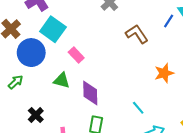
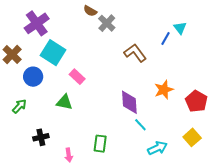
blue circle: (31, 53) -> (33, 77), size x0.7
purple diamond: (90, 93) -> (129, 102), moved
black cross: (36, 115) -> (41, 137), turned 35

